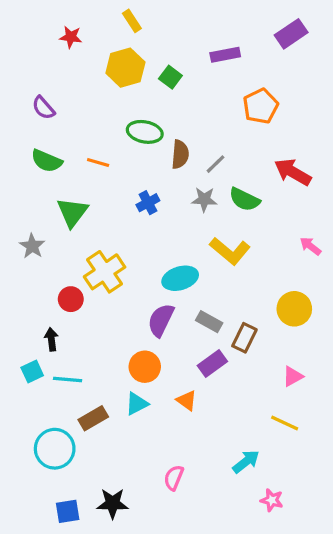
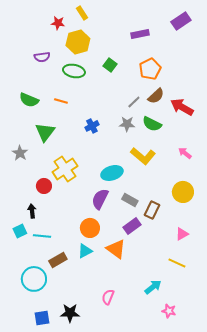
red star: (71, 37) -> (58, 23), moved
green square: (170, 77) -> (110, 65), moved
orange pentagon: (261, 106) -> (150, 69), moved
purple semicircle: (43, 108) -> (42, 57), moved, turned -56
green ellipse: (145, 132) -> (74, 71), moved
brown semicircle: (180, 154) -> (156, 96), moved, turned 42
pink arrow: (310, 246) -> (185, 153), moved
orange triangle: (187, 400) -> (116, 249), size x1.5

